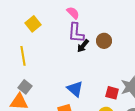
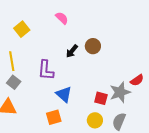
purple L-shape: (76, 33) -> (46, 70), moved
gray square: (25, 87) -> (14, 82), moved

